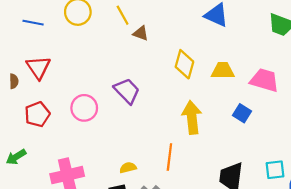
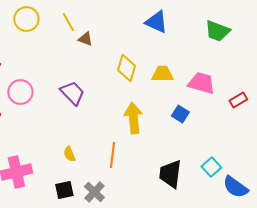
pink circle: (84, 108) -> (20, 92), moved
yellow semicircle: (128, 168) -> (69, 154), moved, turned -98
cyan square: (275, 170) -> (211, 167), turned -36

